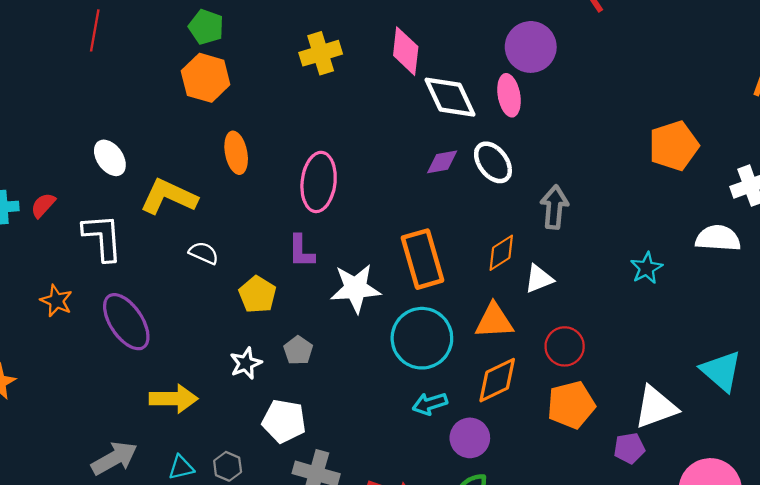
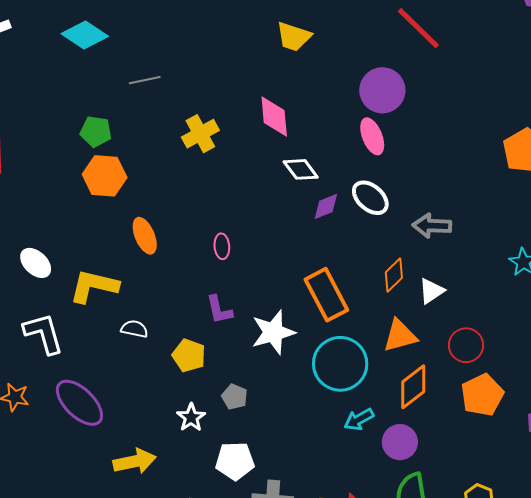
white diamond: (450, 97) -> (301, 169), moved, size x0.7
pink ellipse: (319, 182) -> (222, 246), size x0.5
gray arrow: (554, 207) -> (432, 226), turned -81

